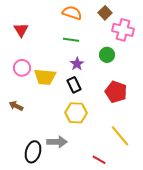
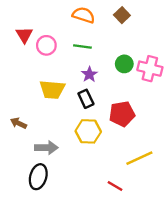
pink cross: (123, 30) -> (150, 69), moved
pink circle: (22, 68) -> (46, 45), moved
red pentagon: (116, 92) -> (122, 114), moved, turned -30
yellow line: (120, 136) -> (139, 158), turned -75
gray arrow: (57, 142) -> (46, 148), moved

